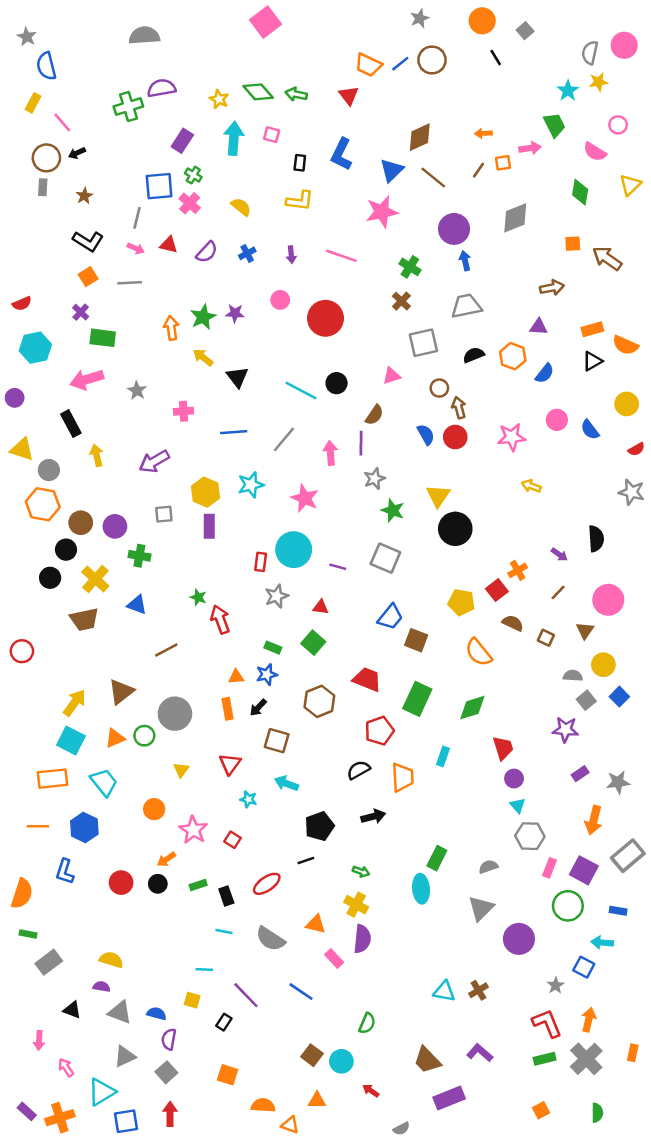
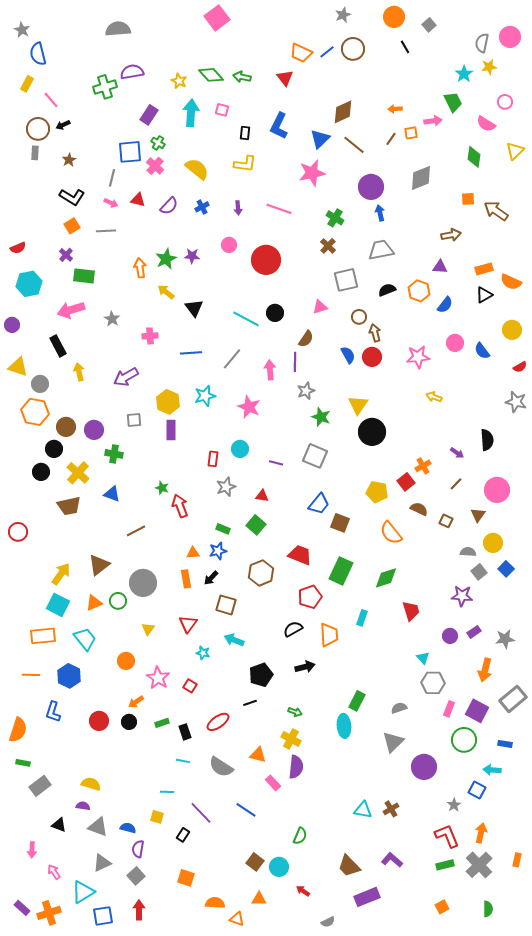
yellow semicircle: (241, 207) -> (197, 169), size x1.4
cyan circle: (294, 550) -> (240, 449), size x0.6
purple circle: (514, 779) -> (450, 636), moved

